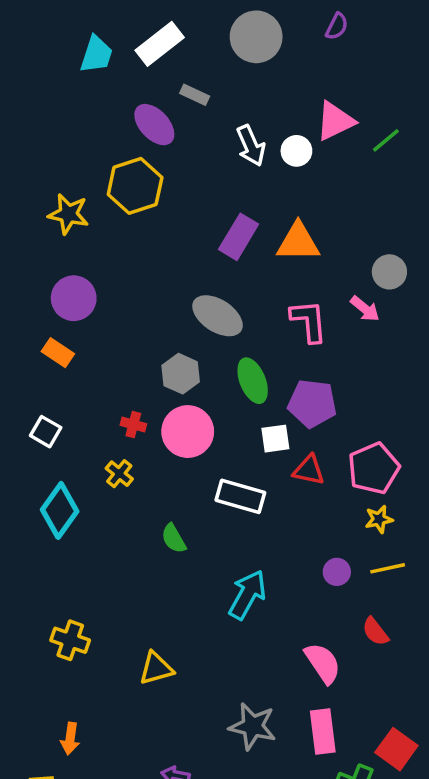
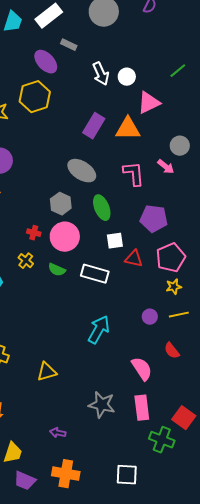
pink triangle: (335, 121) -> (149, 103), moved
purple pentagon: (312, 403) -> (154, 219), moved
green semicircle: (174, 539) -> (57, 270), moved, turned -36

